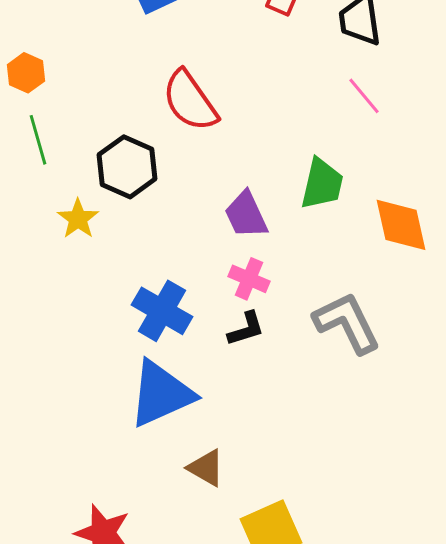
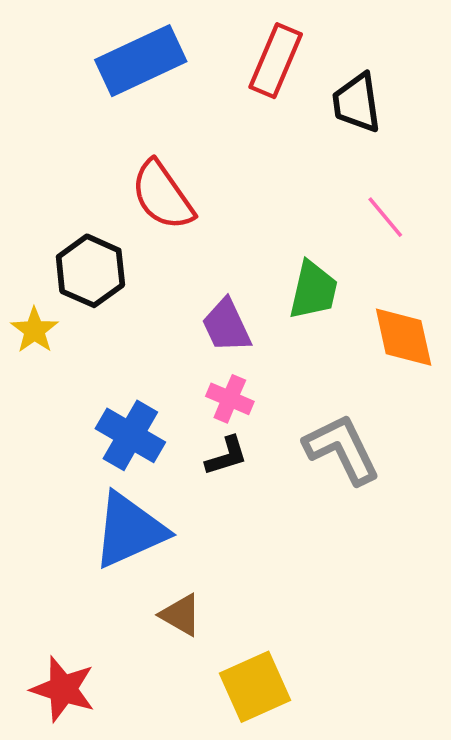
pink line: (364, 96) -> (385, 217), moved

